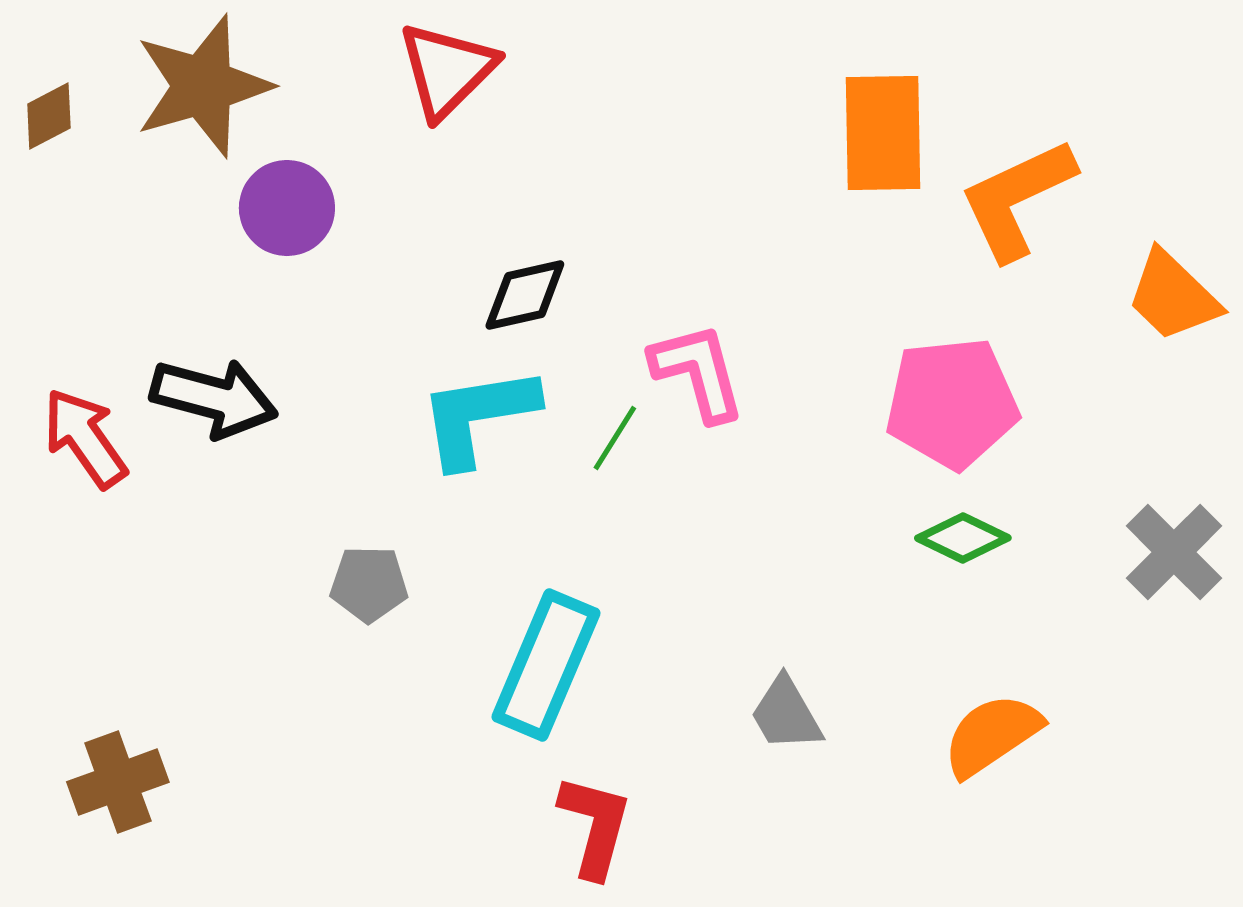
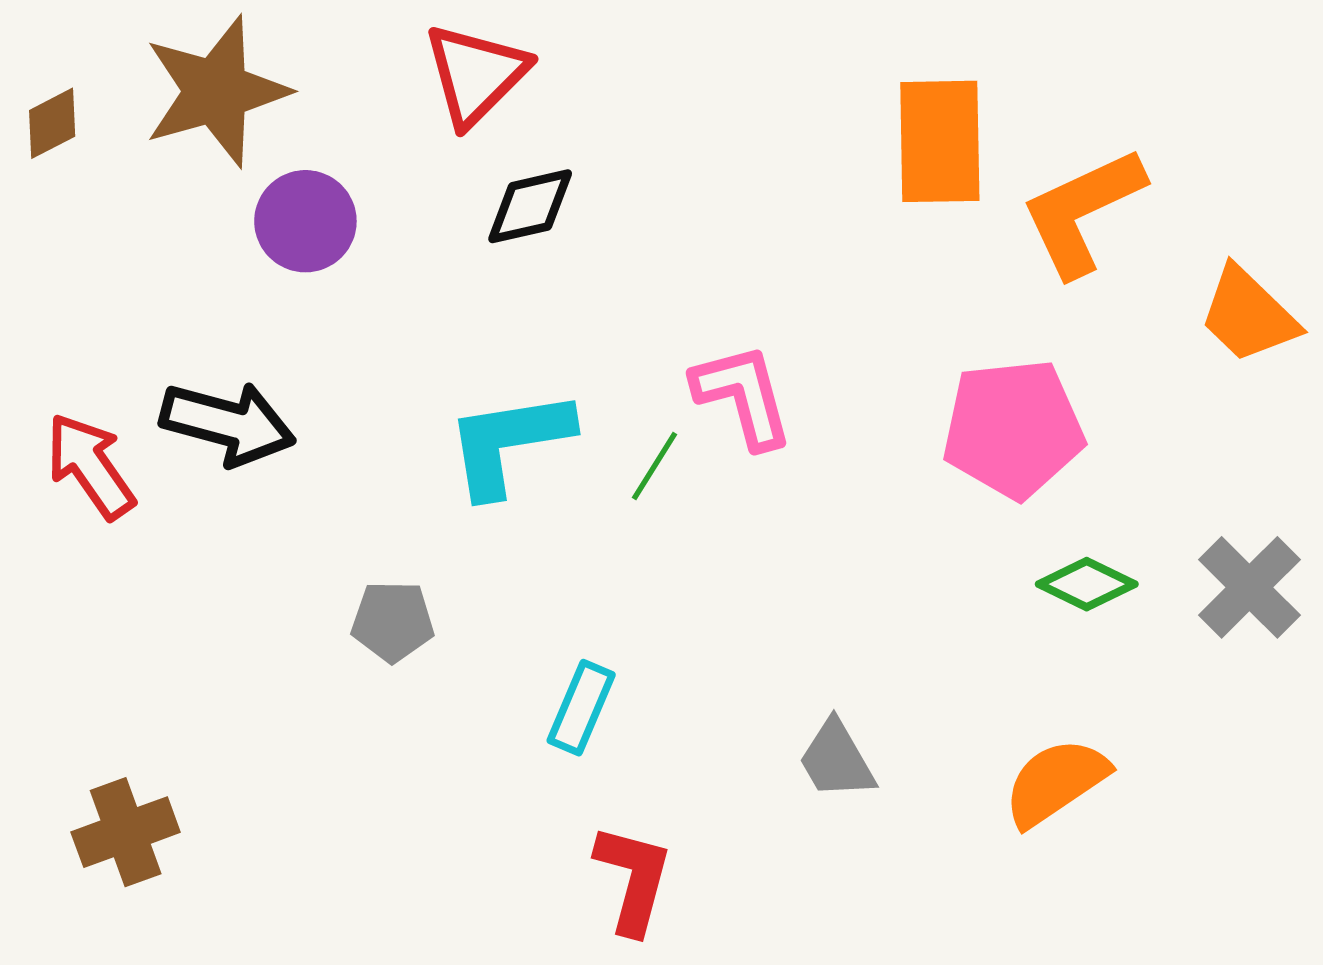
black diamond: (525, 295) -> (530, 206), moved
green diamond: (963, 538) -> (1087, 584), moved
cyan rectangle: (546, 665) -> (581, 708), size x0.6

